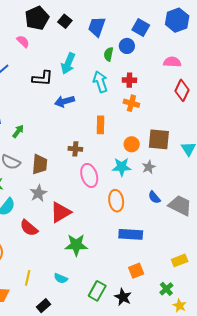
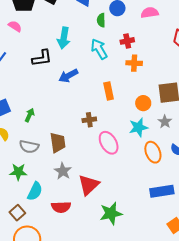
pink semicircle: (172, 62) -> (150, 13), moved
orange ellipse: (116, 201) -> (153, 152), moved
red semicircle: (29, 228) -> (61, 207), turned -30

